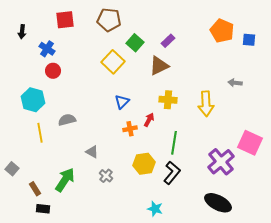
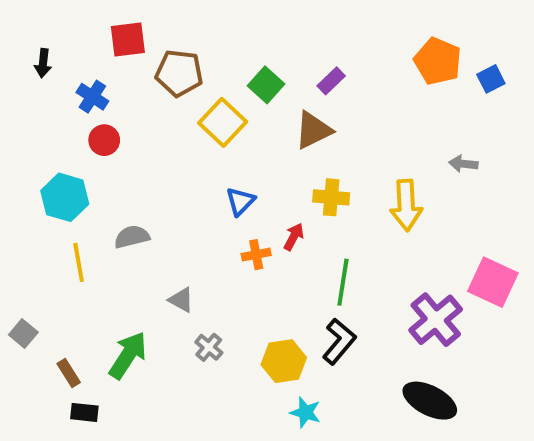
brown pentagon: (109, 20) -> (179, 73), moved
blue square: (249, 40) -> (491, 79), turned -32
yellow hexagon: (144, 164) -> (284, 361), moved

